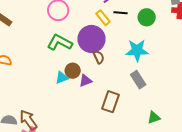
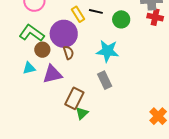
brown circle: (73, 71) -> (42, 50), moved
purple triangle: (85, 81) -> (52, 74), size x1.5
green triangle: (154, 118) -> (82, 113), moved, turned -32

